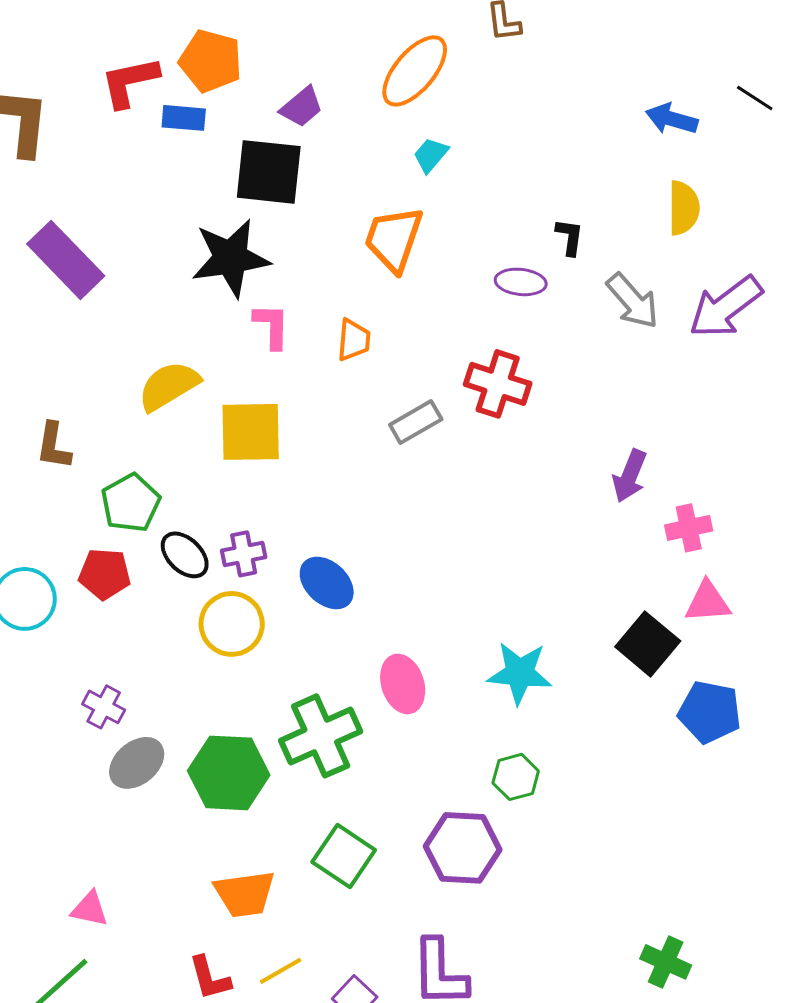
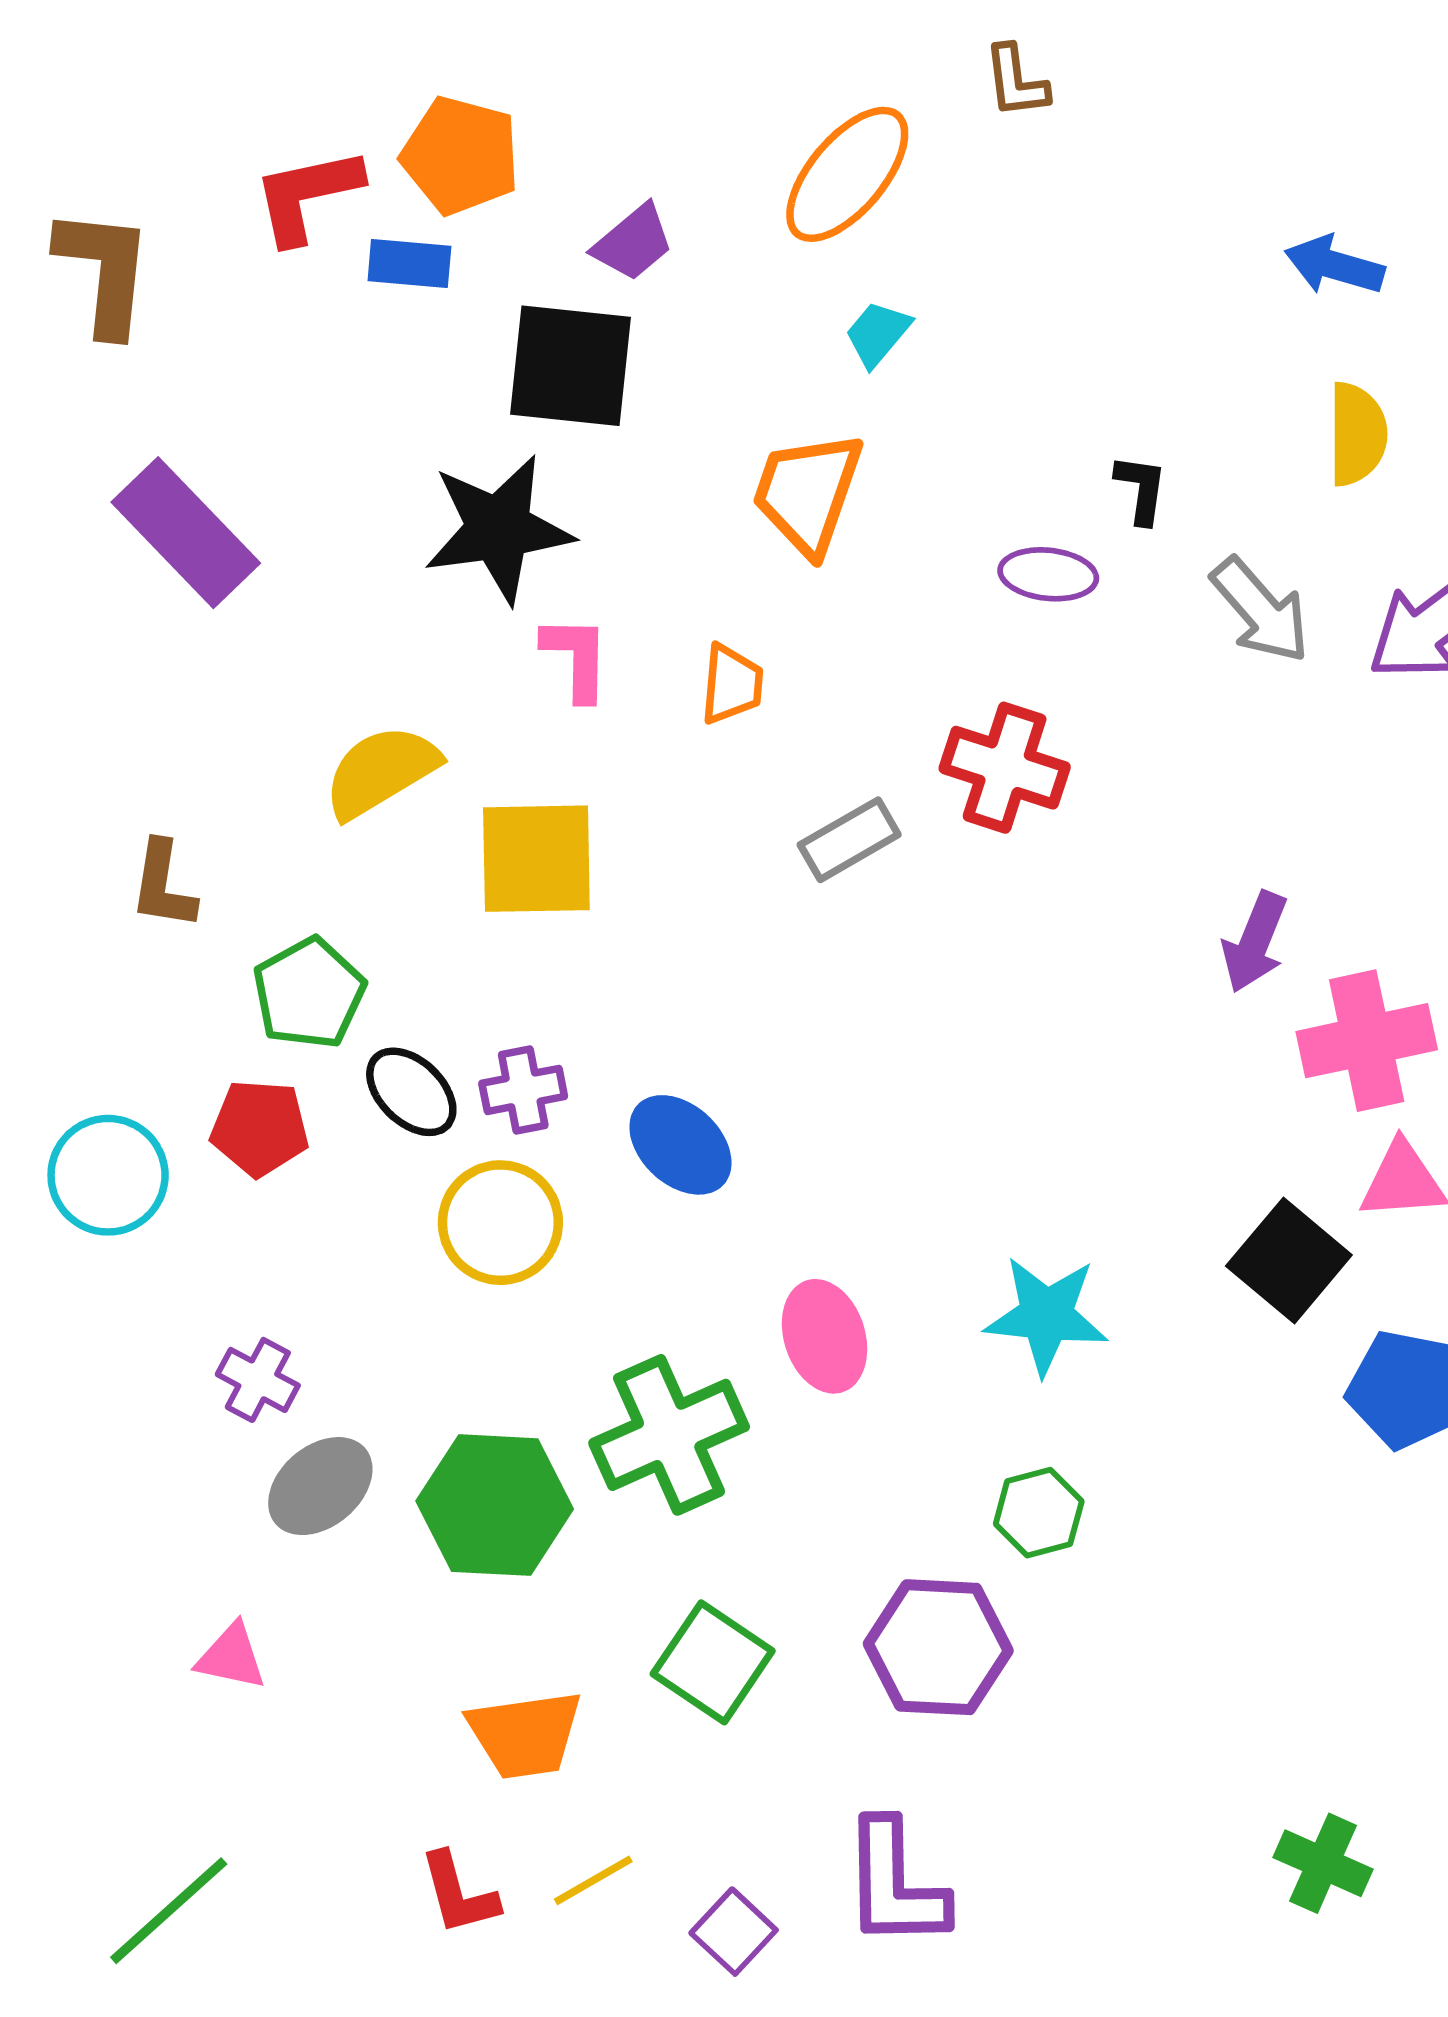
pink cross: (689, 528) -> (1367, 1041), size x1.5
pink triangle: (90, 909) -> (231, 1657), moved

